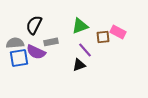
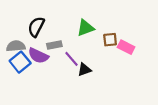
pink rectangle: (118, 32) -> (126, 47), moved
purple line: (85, 50) -> (72, 59), moved
blue square: (19, 58) -> (20, 62), turned -30

